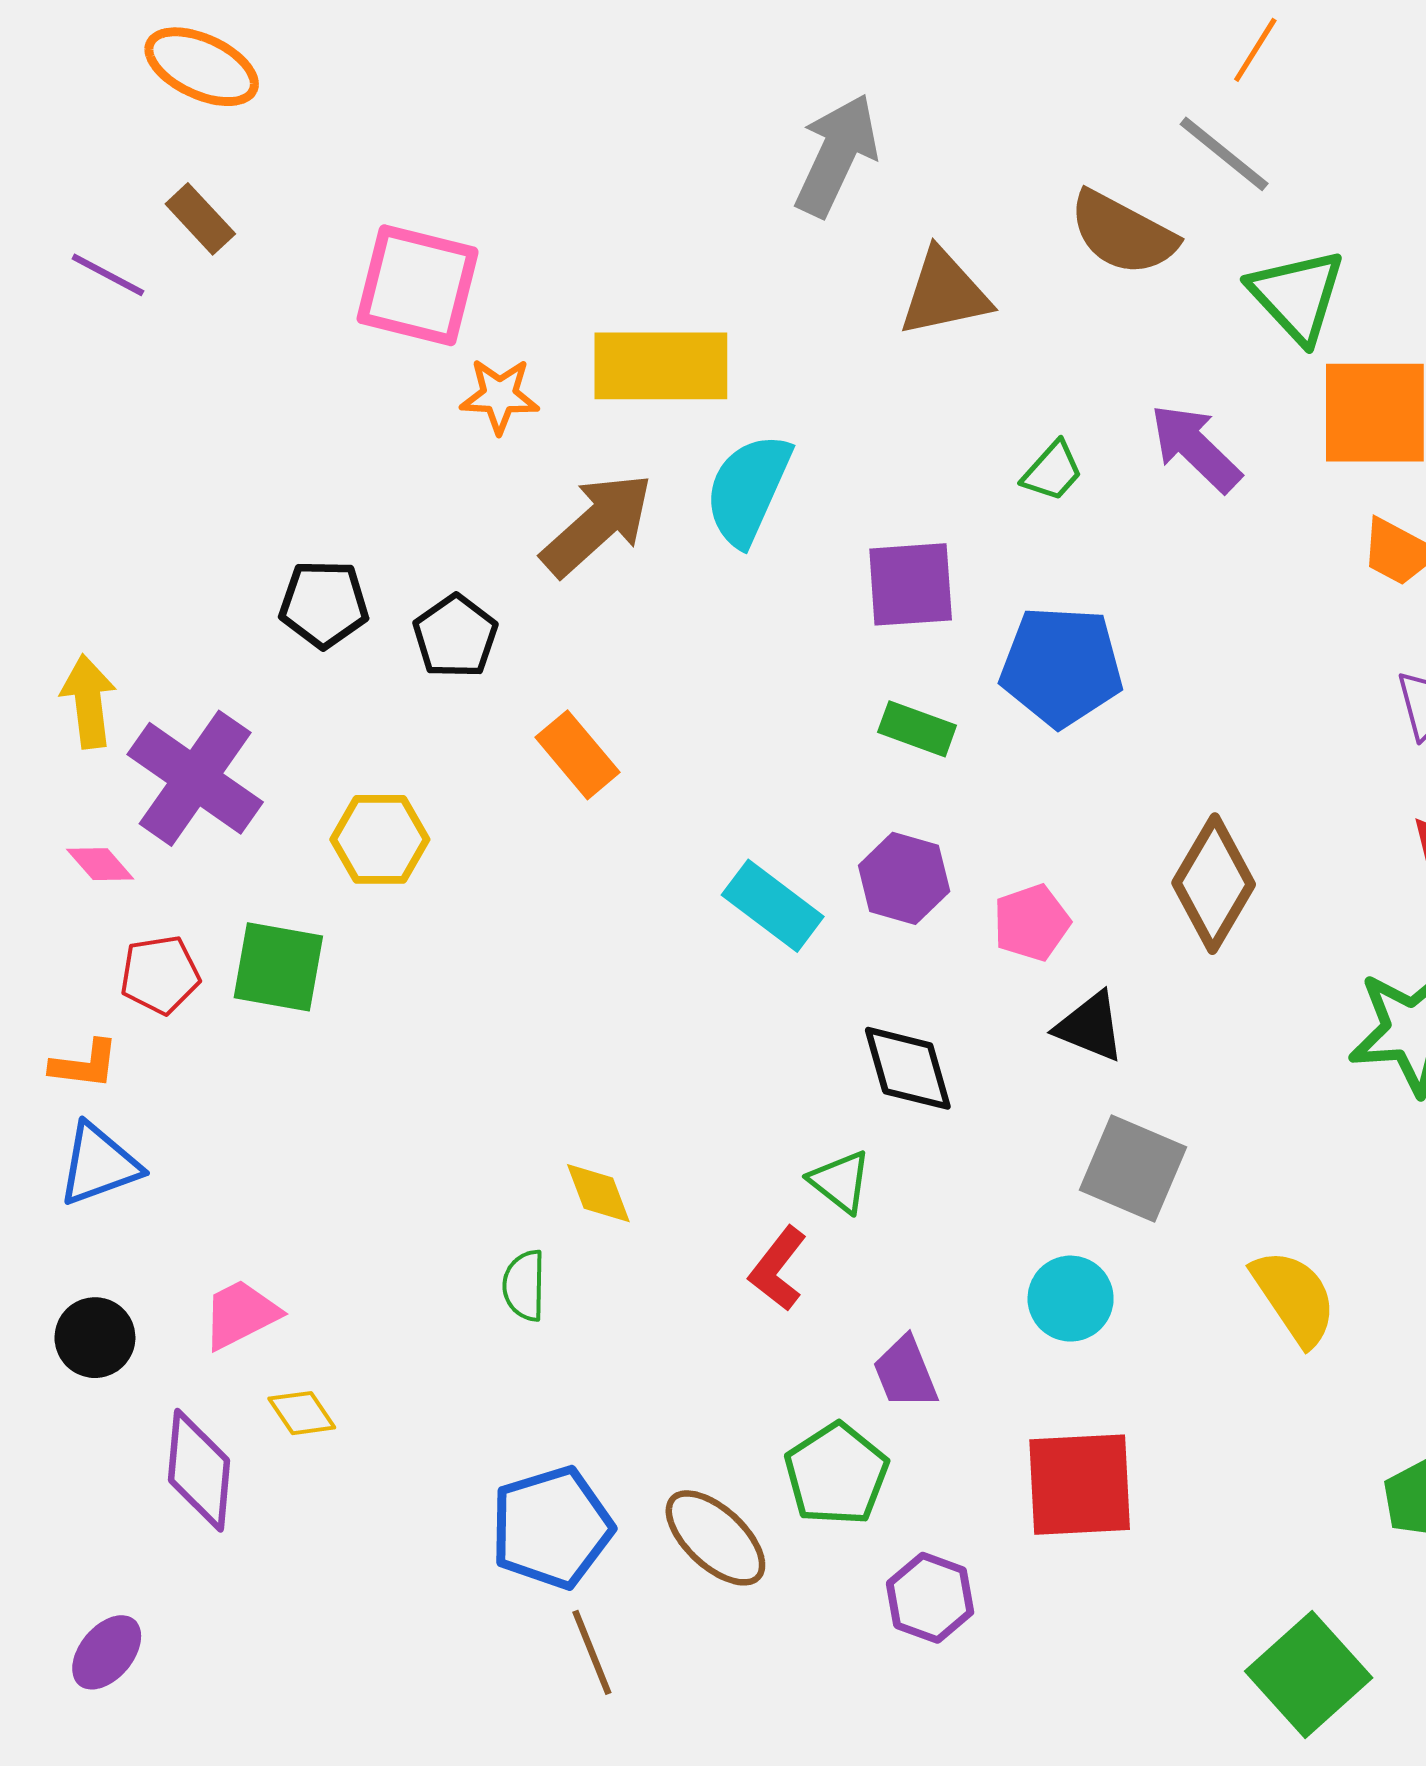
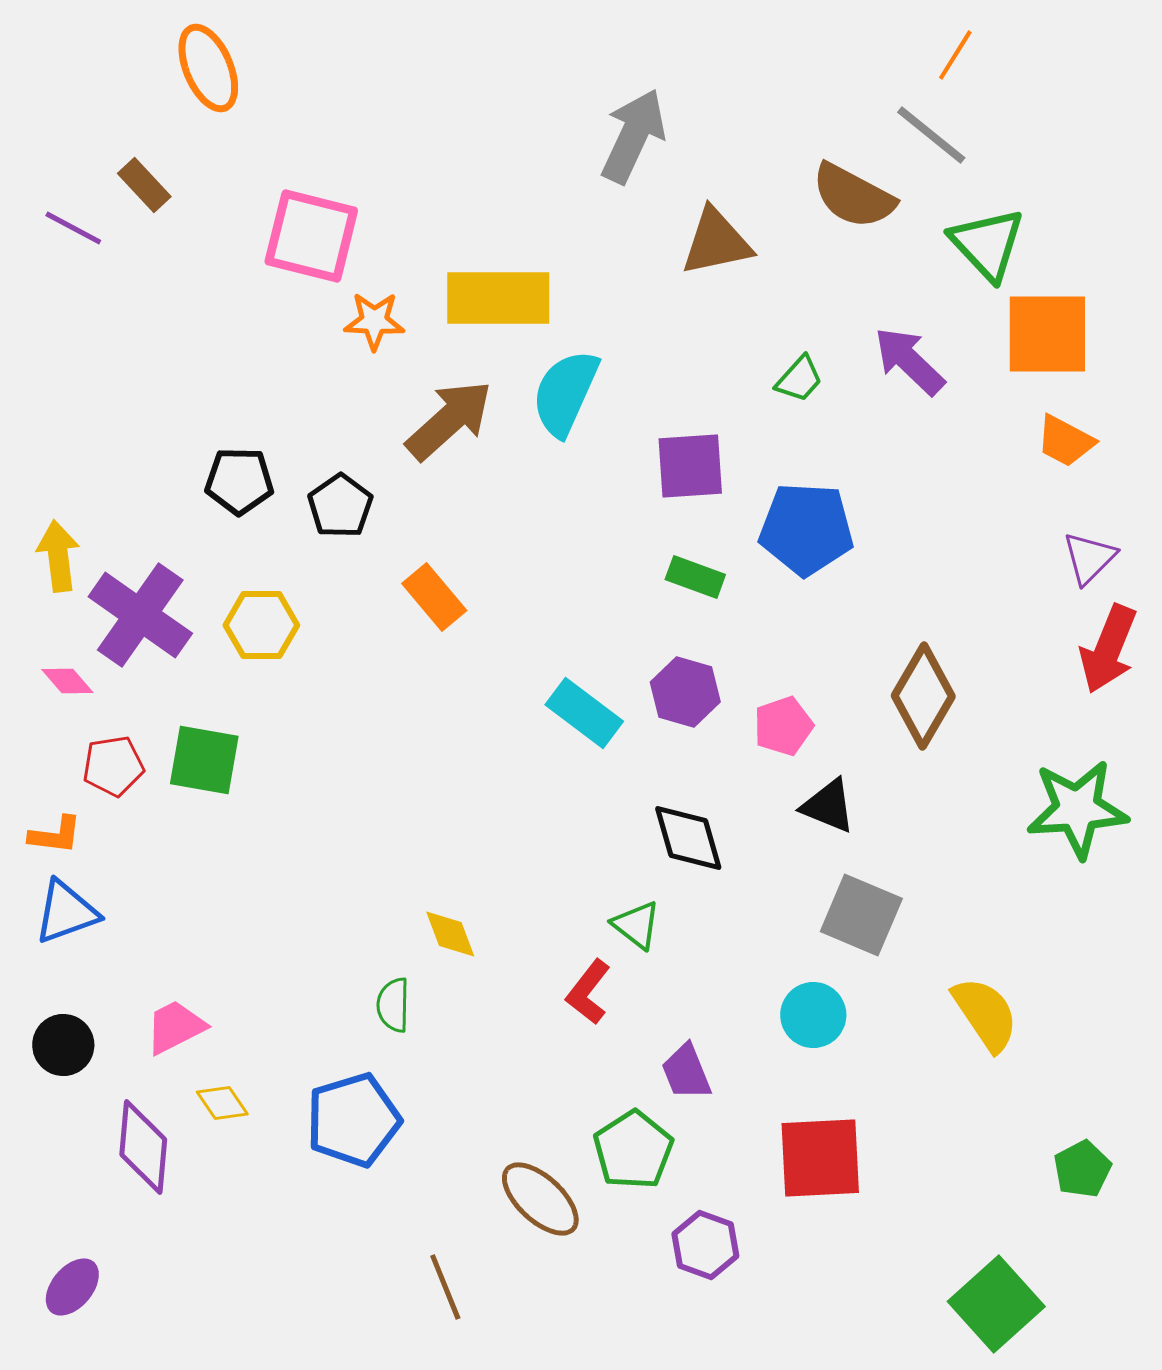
orange ellipse: (202, 67) -> (208, 68), moved, turned 42
yellow hexagon: (380, 839) -> (261, 625), moved
blue pentagon: (552, 1528) -> (353, 1120), moved

